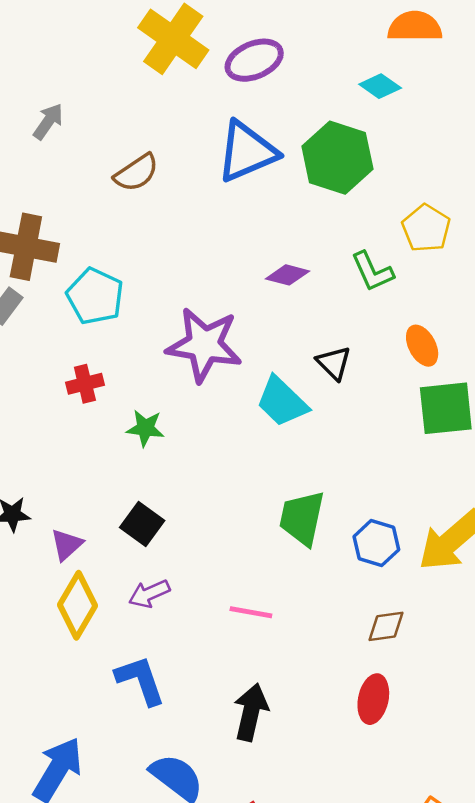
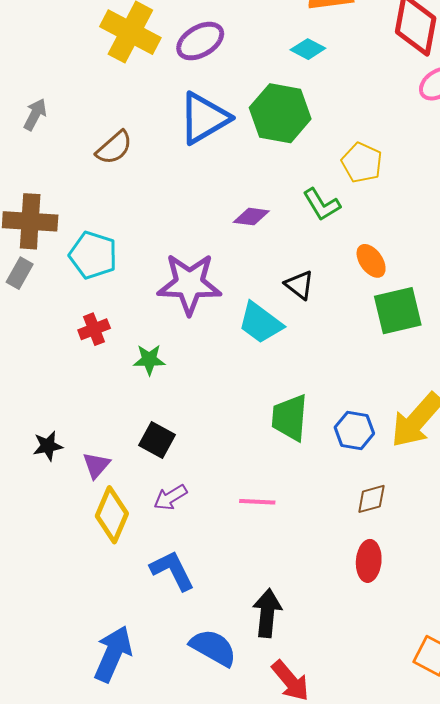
black arrow: (251, 712) -> (267, 613), moved

